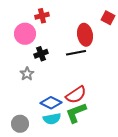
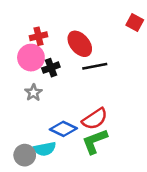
red cross: (42, 16) -> (38, 36), moved
pink circle: (25, 34) -> (31, 58), moved
red ellipse: (85, 35) -> (80, 44), moved, turned -30
cyan semicircle: (52, 119) -> (45, 149), moved

